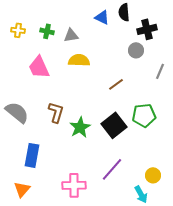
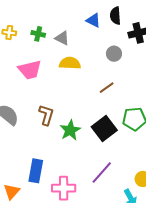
gray triangle: (71, 35) -> (62, 38), turned 35
gray circle: (136, 50) -> (114, 54), moved
pink trapezoid: (39, 67) -> (30, 70), turned -80
blue rectangle: (32, 155) -> (36, 171), moved

